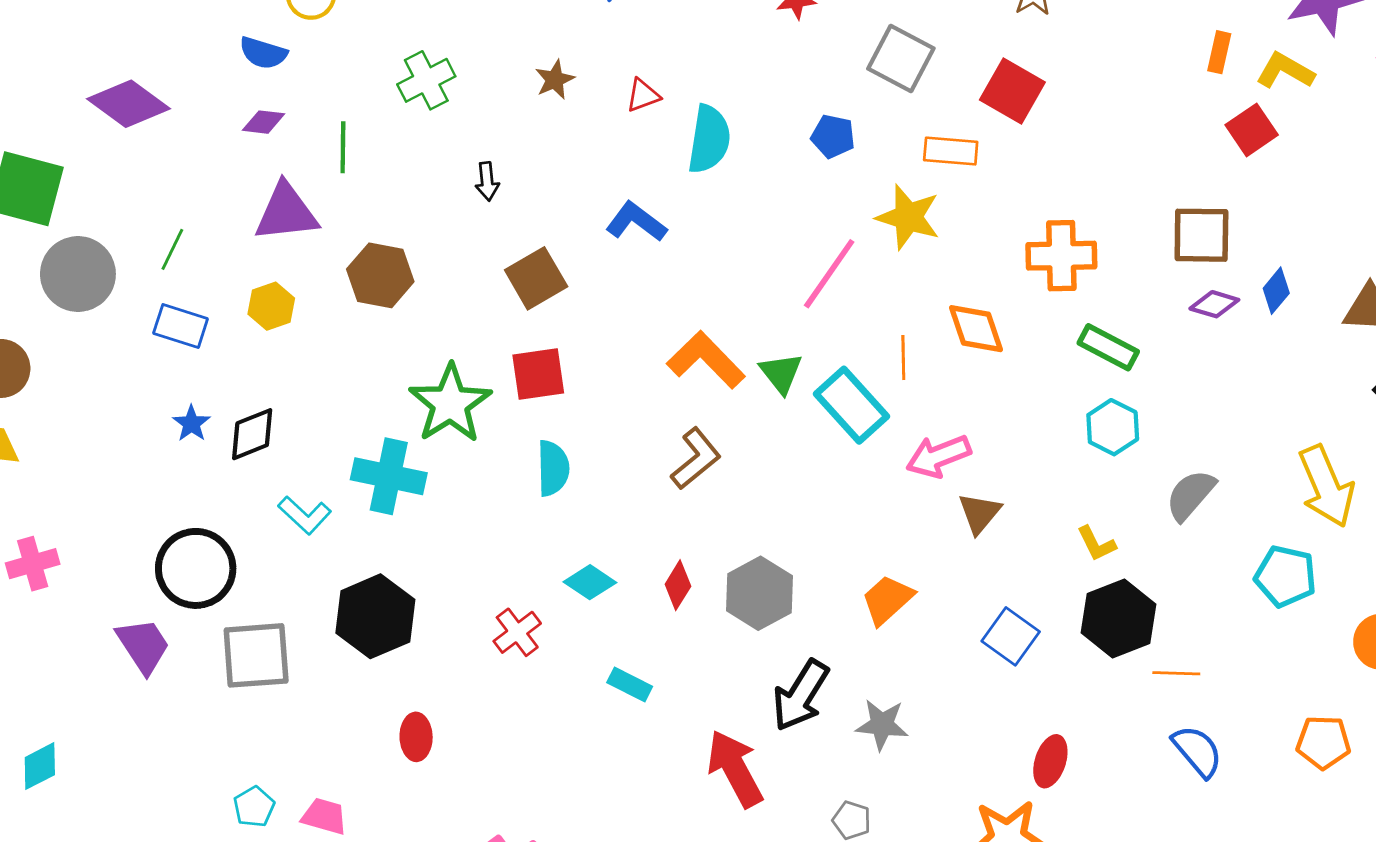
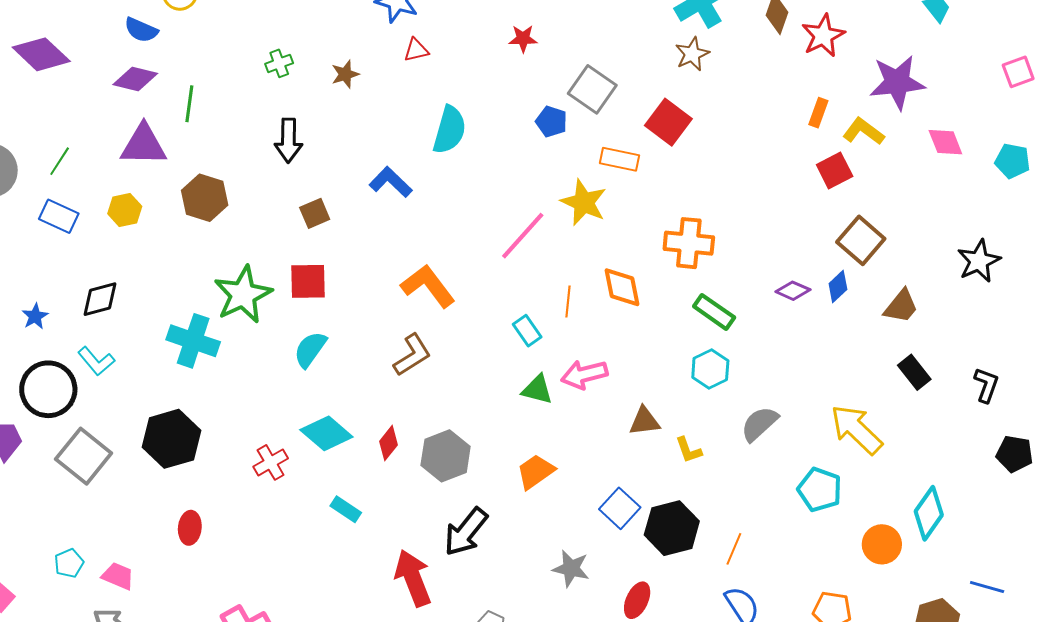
green cross: (426, 80) -> (279, 63), moved, size x0.7
red triangle: (643, 95) -> (416, 50), moved
purple diamond: (264, 122) -> (135, 79), size x1.4
blue pentagon: (833, 136) -> (551, 122), moved
black arrow: (487, 181) -> (288, 140), size x1.6
brown square: (1201, 235) -> (861, 240), moved, turned 33
brown square: (536, 278) -> (315, 213), size x0.7
green triangle: (781, 373) -> (537, 390), moved, turned -44
cyan rectangle: (851, 405) -> (527, 331), size x0.6
blue star: (191, 423) -> (35, 316), moved
cyan semicircle: (553, 468) -> (310, 349), turned -150
yellow arrow: (1326, 486) -> (856, 429), turned 150
brown triangle: (980, 513) -> (644, 421), moved, turned 36
cyan L-shape: (305, 515) -> (96, 361), moved
cyan diamond: (590, 582) -> (326, 433), size x1.4
black hexagon: (1119, 618) -> (672, 528), moved
gray square: (256, 655) -> (84, 456), turned 36
orange line: (1176, 673) -> (734, 549), turned -76
gray star: (882, 725) -> (571, 568), moved

